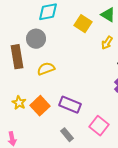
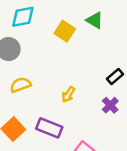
yellow arrow: (107, 43) -> (68, 94), moved

